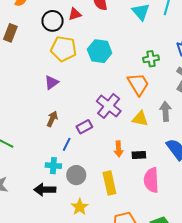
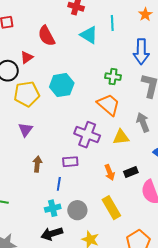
green cross: (151, 59) -> (113, 77), turned 35
purple rectangle: (84, 127) -> (70, 162), turned 42

